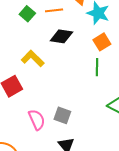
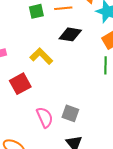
green square: (27, 14) -> (36, 11), turned 35

